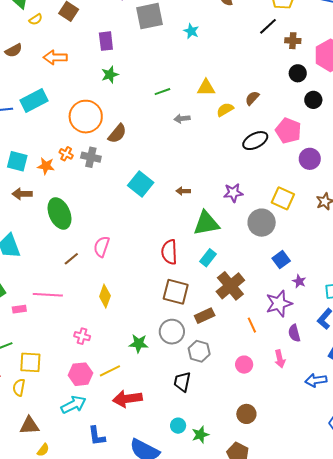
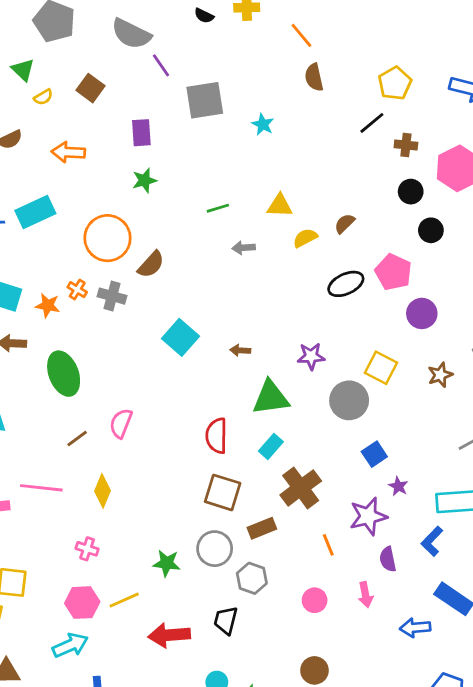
yellow diamond: (105, 296) -> (103, 491), moved
red arrow: (127, 399) -> (169, 635), moved

